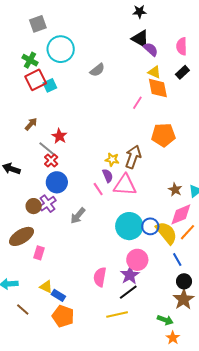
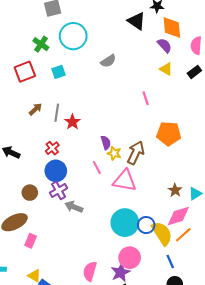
black triangle: (140, 39) -> (137, 21), moved
red square: (36, 80) -> (25, 72), moved
orange diamond: (158, 88) -> (172, 28), moved
pink line: (137, 103) -> (146, 98), turned -56
red star: (59, 136) -> (72, 122), moved
gray line: (47, 149) -> (57, 113), moved, turned 54
purple semicircle: (108, 176) -> (106, 143), moved
pink line: (98, 189) -> (97, 168), moved
purple cross: (47, 204) -> (59, 190), moved
gray arrow: (78, 216) -> (74, 207), turned 66

